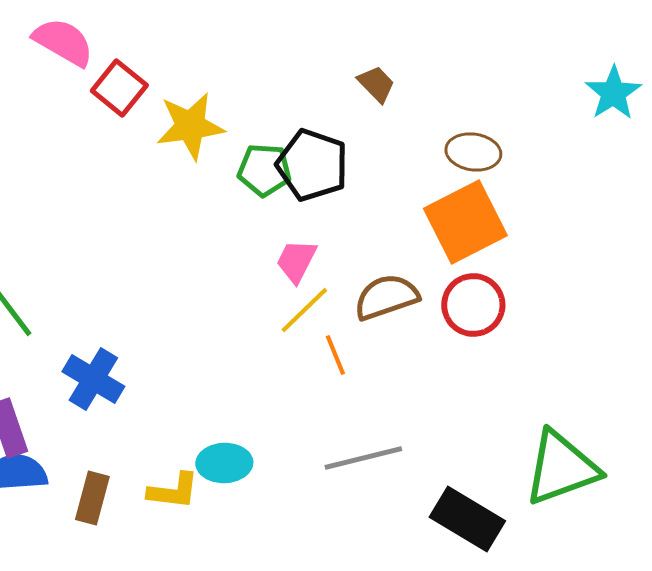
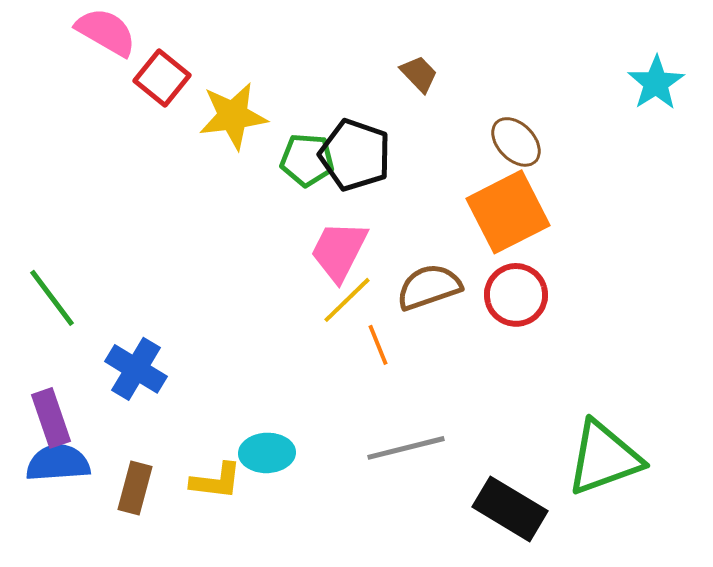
brown ellipse: (473, 152) -> (516, 142), turned 38
pink trapezoid: (296, 261) -> (339, 251), size x1.4

